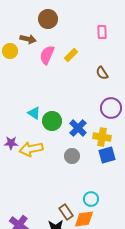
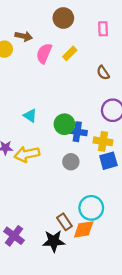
brown circle: (48, 19) -> (63, 18), moved
green circle: (52, 121) -> (64, 124), moved
blue cross: (78, 128) -> (77, 132), turned -36
cyan circle: (91, 199) -> (91, 208), size x1.5

